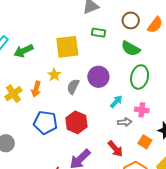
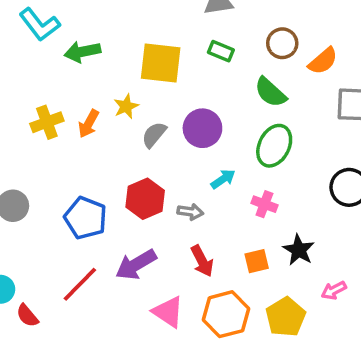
blue pentagon: (45, 122) -> (86, 218), moved
gray arrow: (125, 122) -> (190, 212), moved
orange square: (145, 142) -> (257, 261), turned 32

